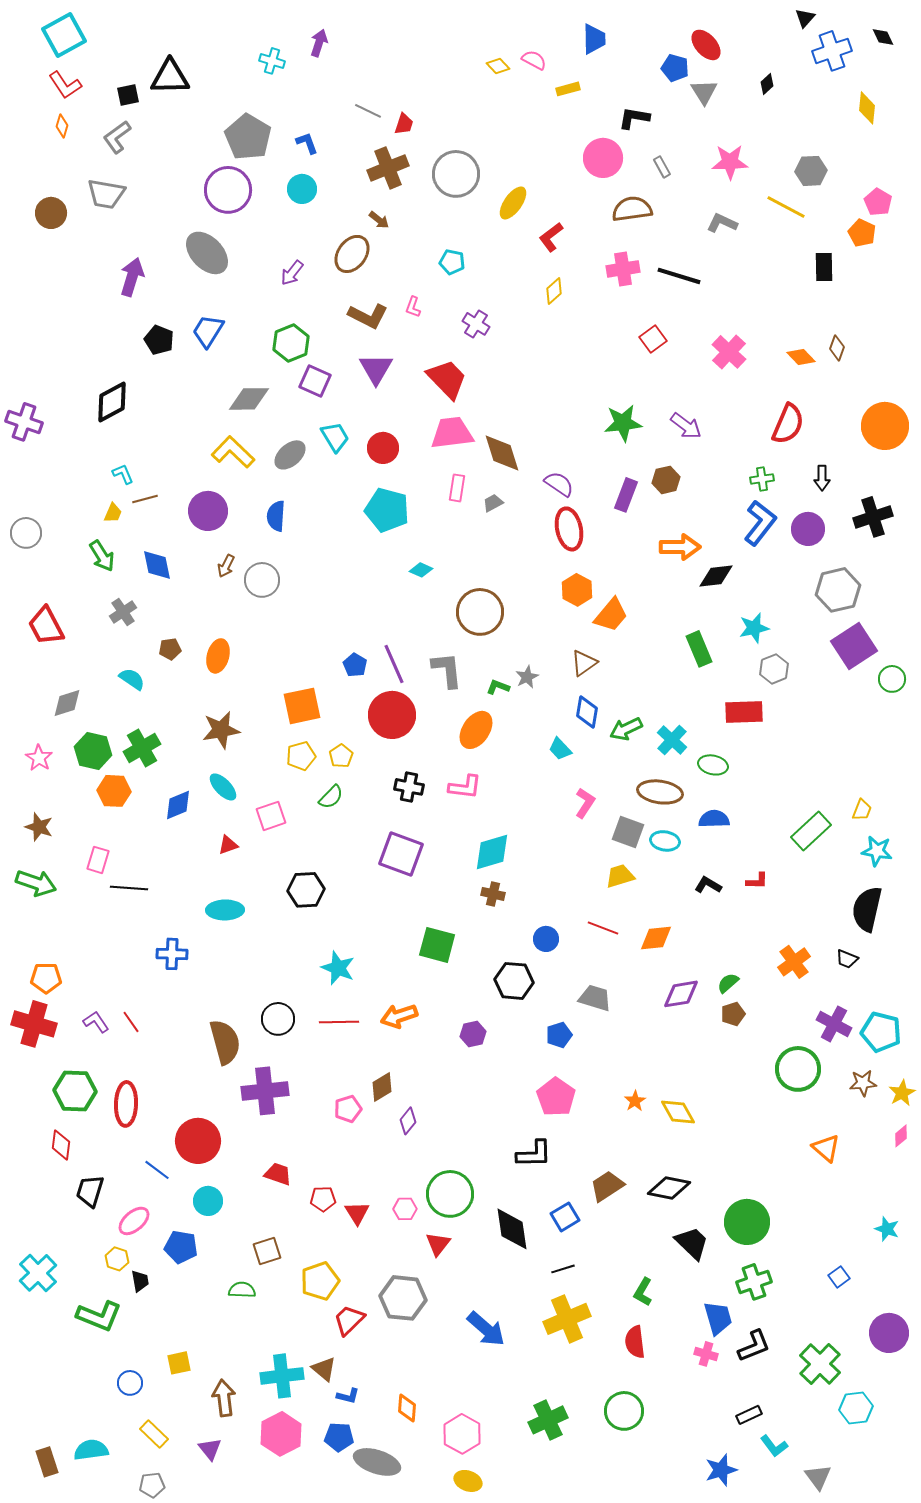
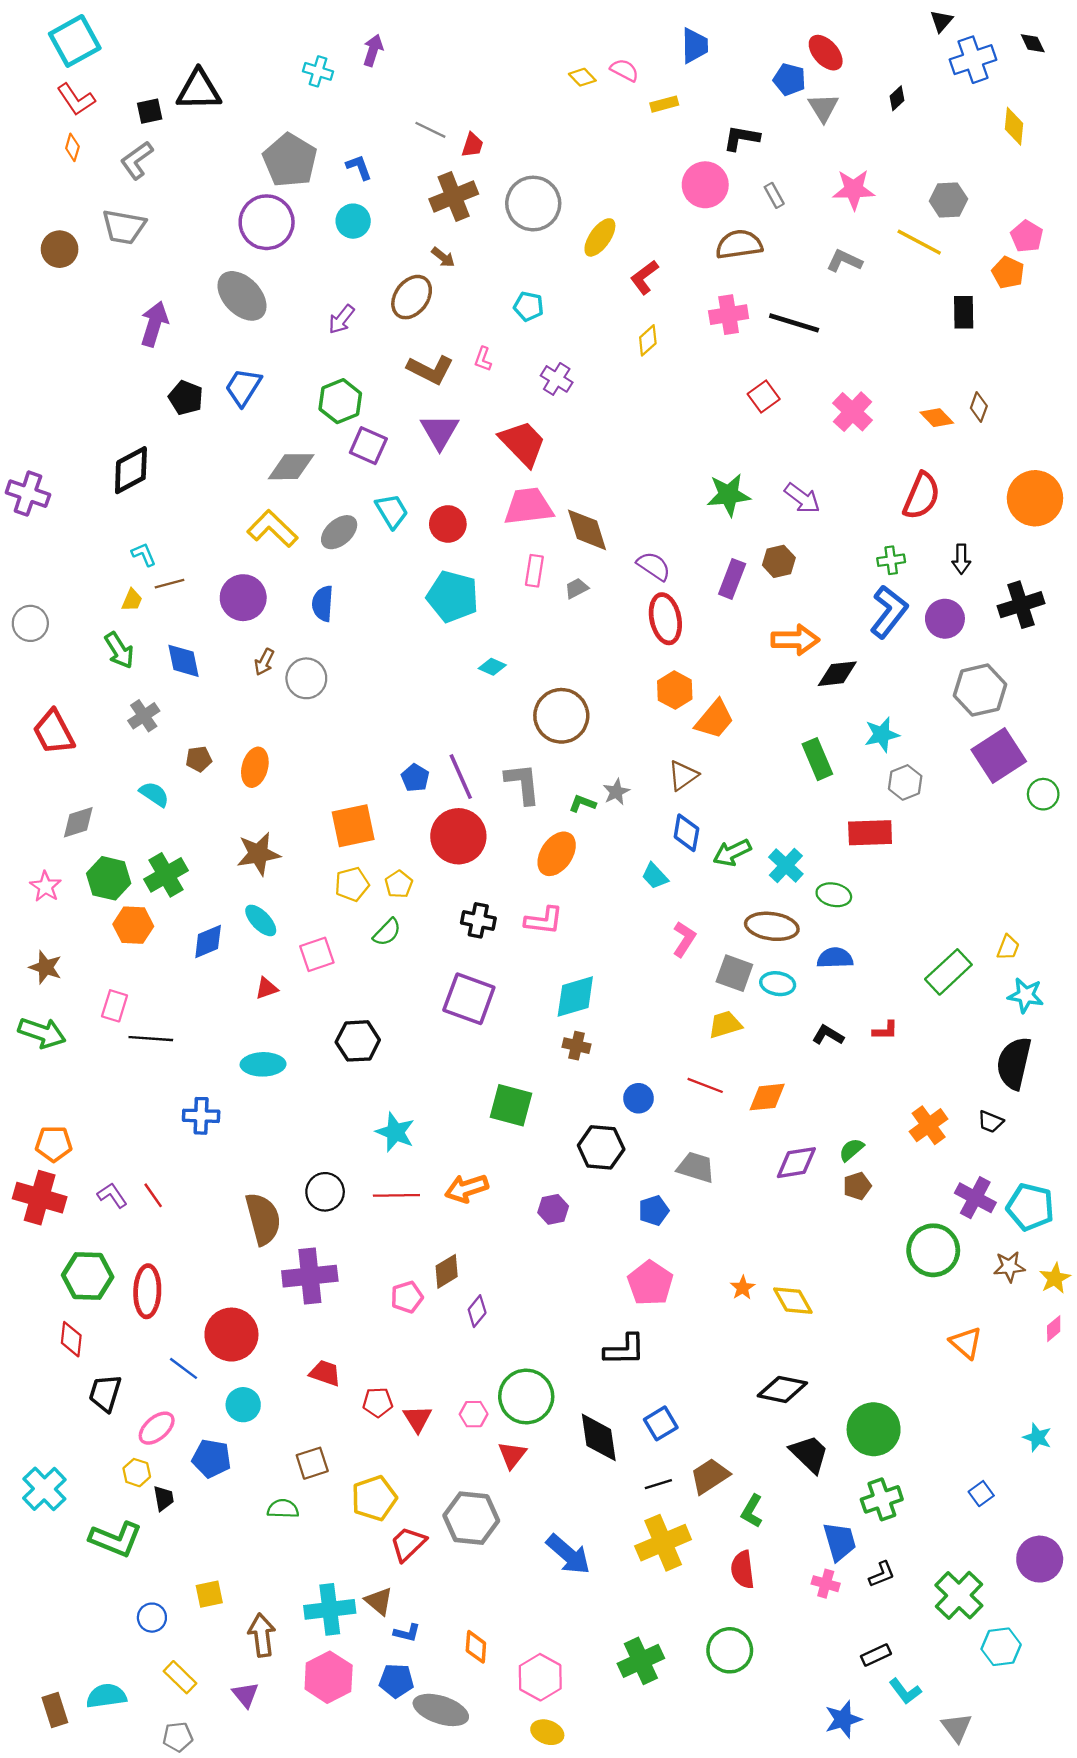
brown trapezoid: (607, 1186) -> (710, 1476), moved
black L-shape: (754, 1346) -> (882, 1574), size x0.7

